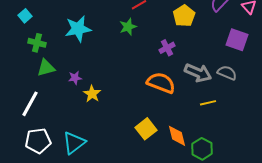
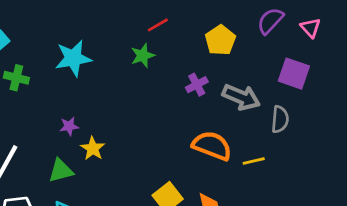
green triangle: (46, 68) -> (61, 171), moved
gray arrow: (198, 73) -> (241, 97), moved
gray semicircle: (227, 73) -> (280, 119), turned 72
orange semicircle: (161, 83) -> (212, 146), moved

